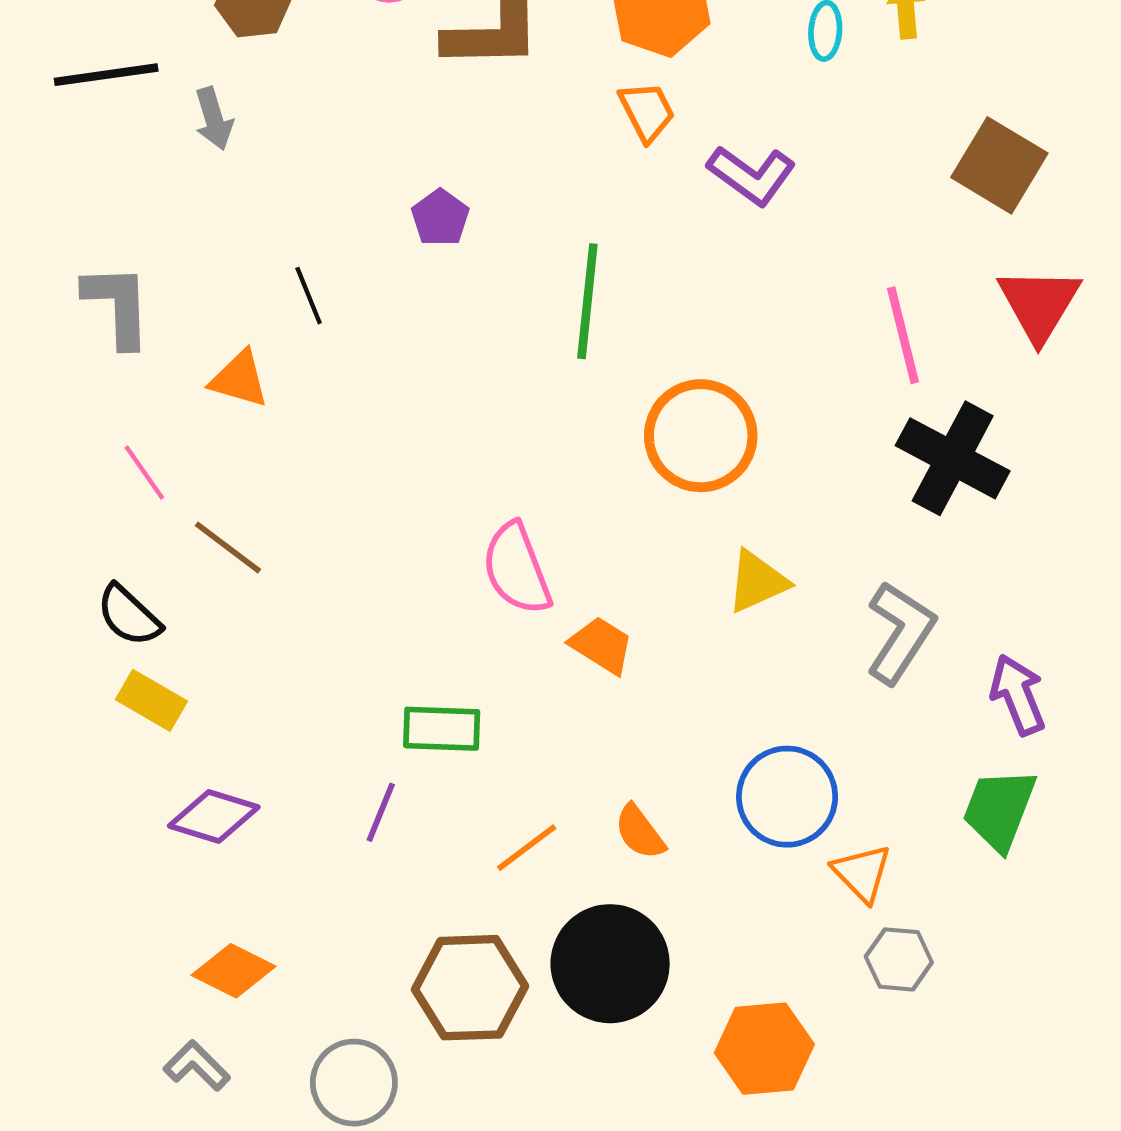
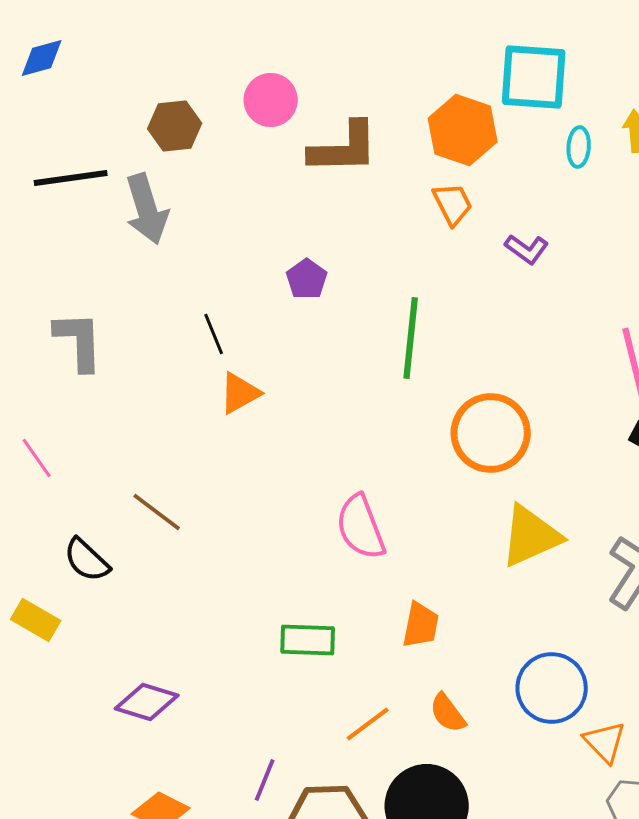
gray arrow: (214, 119) -> (147, 209), size x1.6
purple L-shape: (752, 175) -> (527, 249), size x0.7
orange triangle: (239, 379) -> (240, 393), moved, turned -45
pink line: (144, 472) -> (37, 458), moved
yellow triangle: (757, 581) -> (531, 536), size x1.4
orange trapezoid: (602, 645) -> (421, 625), moved, turned 69
yellow rectangle: (151, 700) -> (36, 620), moved
purple line: (381, 812) -> (265, 780), moved

